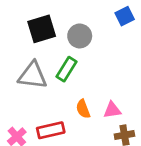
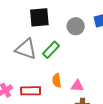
gray circle: (80, 36) -> (76, 26), moved

